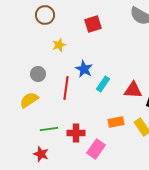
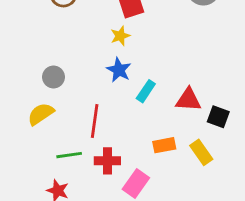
yellow star: (59, 45) -> (120, 36), moved
red line: (66, 88) -> (95, 121), moved

